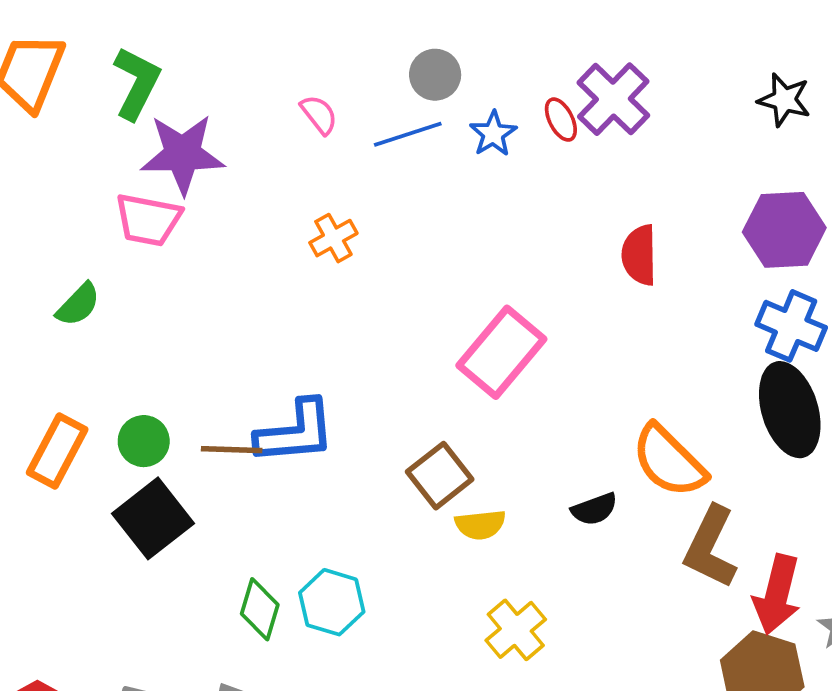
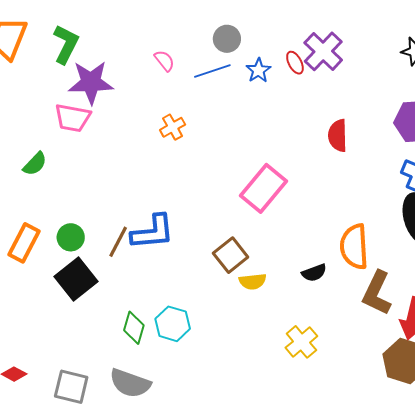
brown line: (232, 450) -> (118, 242), turned -64
orange semicircle: (669, 461) -> (354, 247), turned 42
yellow cross: (516, 630) -> (301, 342), moved

